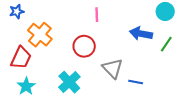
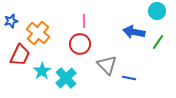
blue star: (17, 11) -> (11, 21), moved
pink line: (97, 15) -> (84, 21), moved
cyan star: (26, 86) -> (42, 71), moved

